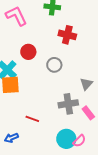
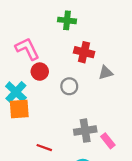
pink L-shape: (16, 16) -> (27, 49), moved
gray triangle: (86, 84) -> (106, 73), moved, turned 32

